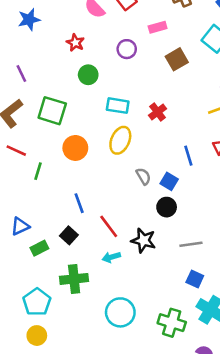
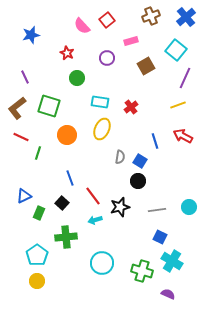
gray semicircle: (143, 176) -> (120, 157), turned 40
black star: (143, 240) -> (120, 207), turned -30
green rectangle: (39, 248) -> (39, 213), turned -40

